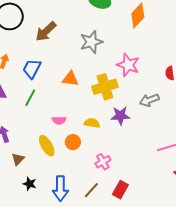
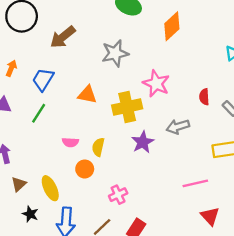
purple star: (120, 116) -> (143, 142), turned -30
yellow semicircle: (92, 123) -> (98, 147), moved, turned -91
yellow ellipse: (47, 146) -> (50, 188), moved

